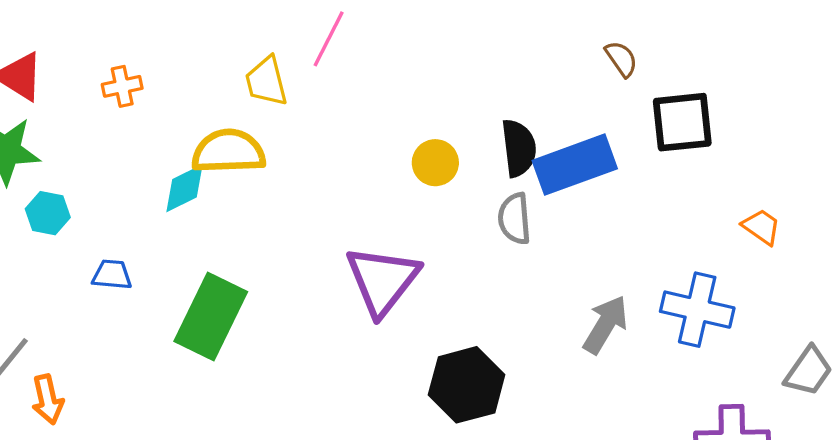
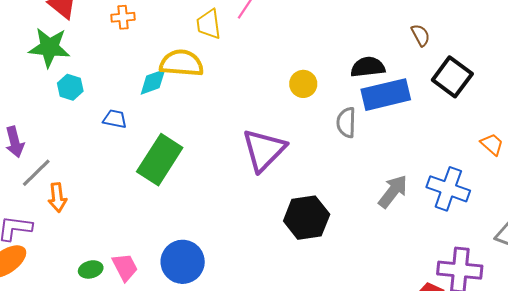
black square: (682, 122) -> (452, 77), turned 36
black semicircle: (519, 148) -> (368, 67), moved, turned -96
blue trapezoid: (112, 275) -> (115, 119), moved

